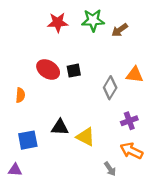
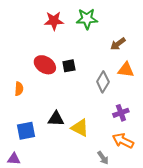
brown arrow: (120, 30) -> (118, 44), moved

